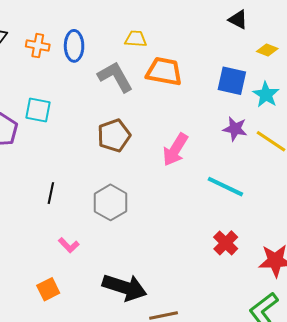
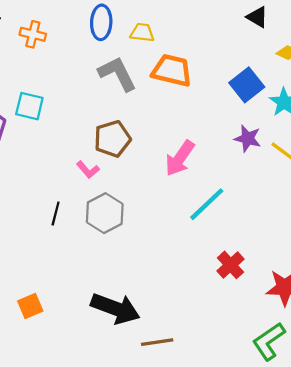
blue ellipse: (74, 46) -> (101, 22), moved
blue square: (232, 81) -> (247, 85), turned 36
cyan line: (225, 187) -> (207, 204), moved, turned -72
black line: (51, 193) -> (56, 214), moved
pink L-shape: (69, 245) -> (88, 170), moved

